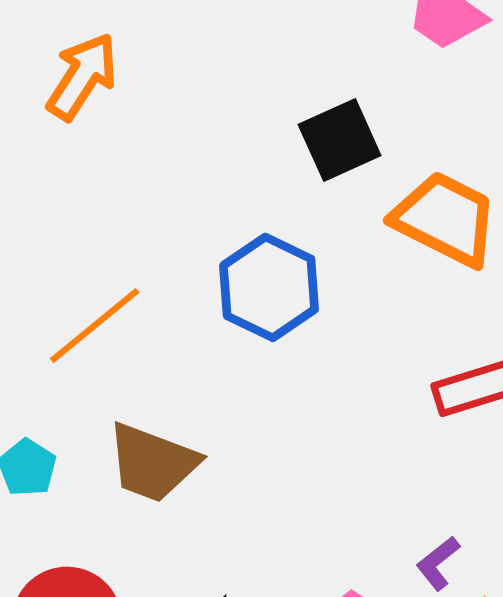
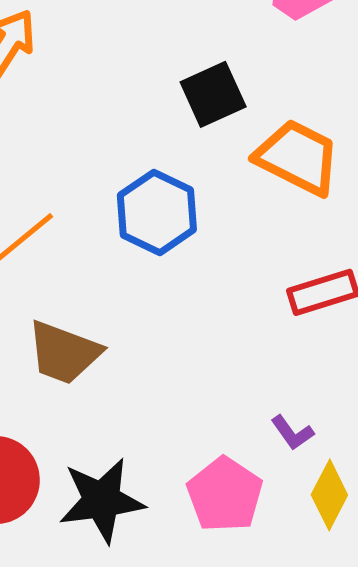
purple L-shape: (438, 563) -> (292, 433), turned -87

